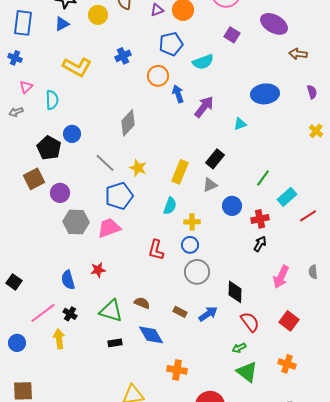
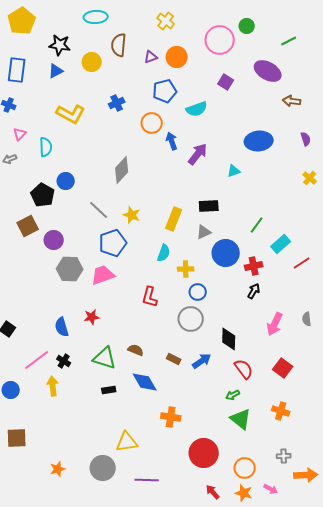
black rectangle: (215, 159) -> (209, 206), turned 48
blue circle: (232, 206) -> (226, 253), size x1.4
blue circle: (190, 245) -> (198, 292), moved

